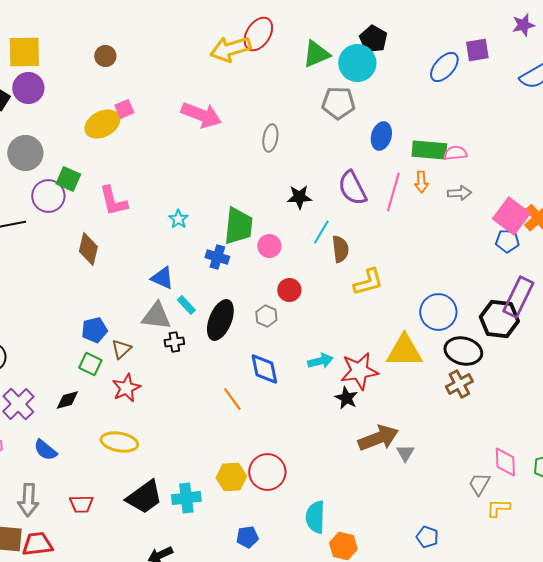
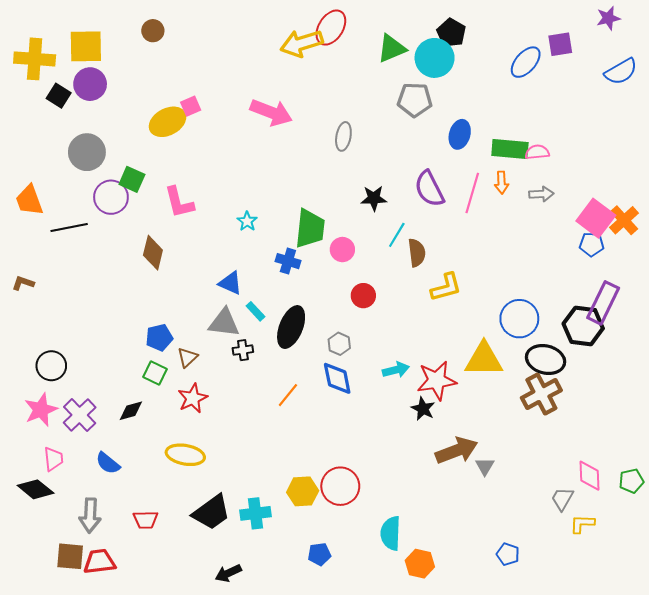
brown circle: (105, 56) -> (153, 31), moved
gray hexagon: (266, 316) -> (339, 344), moved
brown cross: (459, 384) -> (541, 394), size x1.4
orange line: (232, 399) -> (288, 395), moved, turned 75

